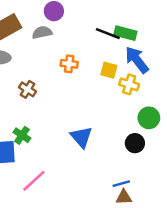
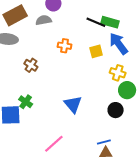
yellow square: (109, 70) -> (96, 51), turned -32
yellow cross: (129, 84) -> (118, 73), moved
pink line: (34, 181) -> (54, 144), moved

